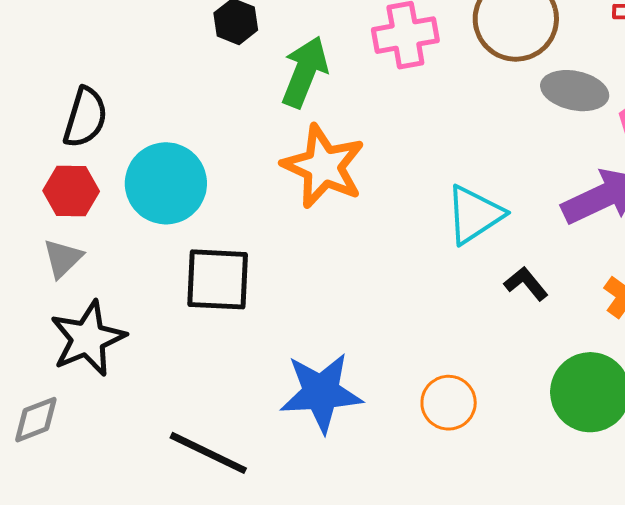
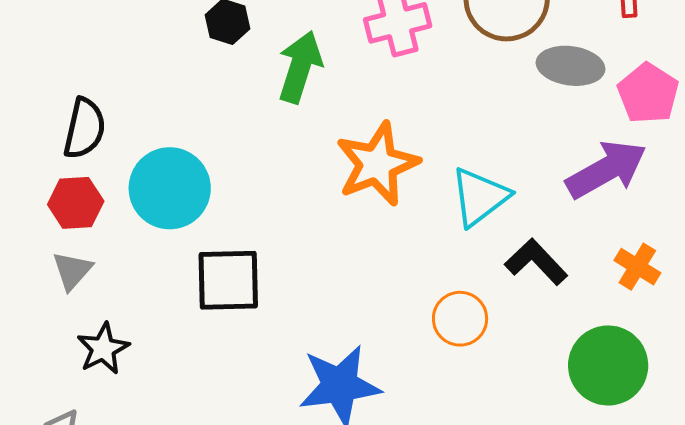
orange star: (323, 166) -> (377, 164), moved, turned 30
black L-shape: (526, 284) -> (536, 262), size x1.4
black star: (88, 338) -> (103, 349), size x0.7
orange circle: (449, 403) -> (460, 319), moved

